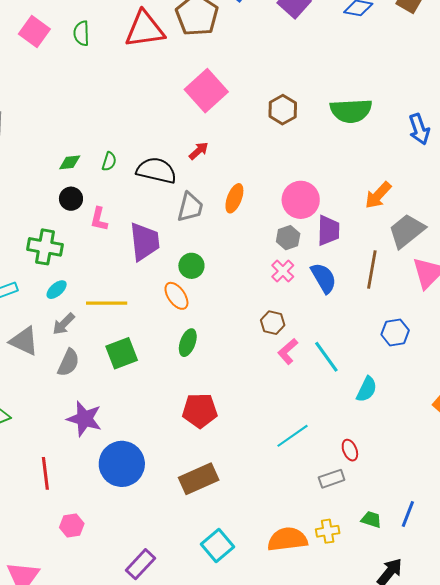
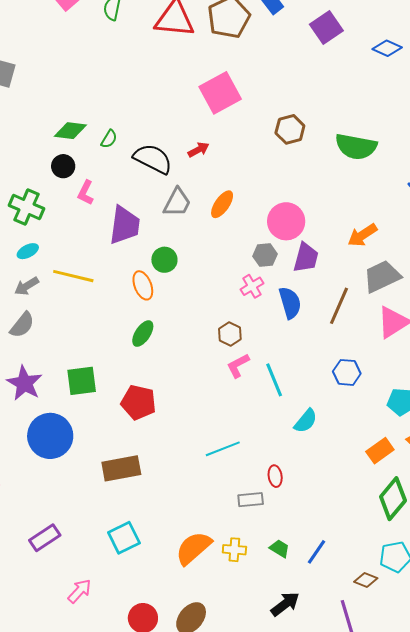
green diamond: (70, 162) -> (70, 131), size x1.4
green square: (122, 353) -> (82, 381), moved
orange semicircle: (287, 539) -> (193, 548), turned -48

